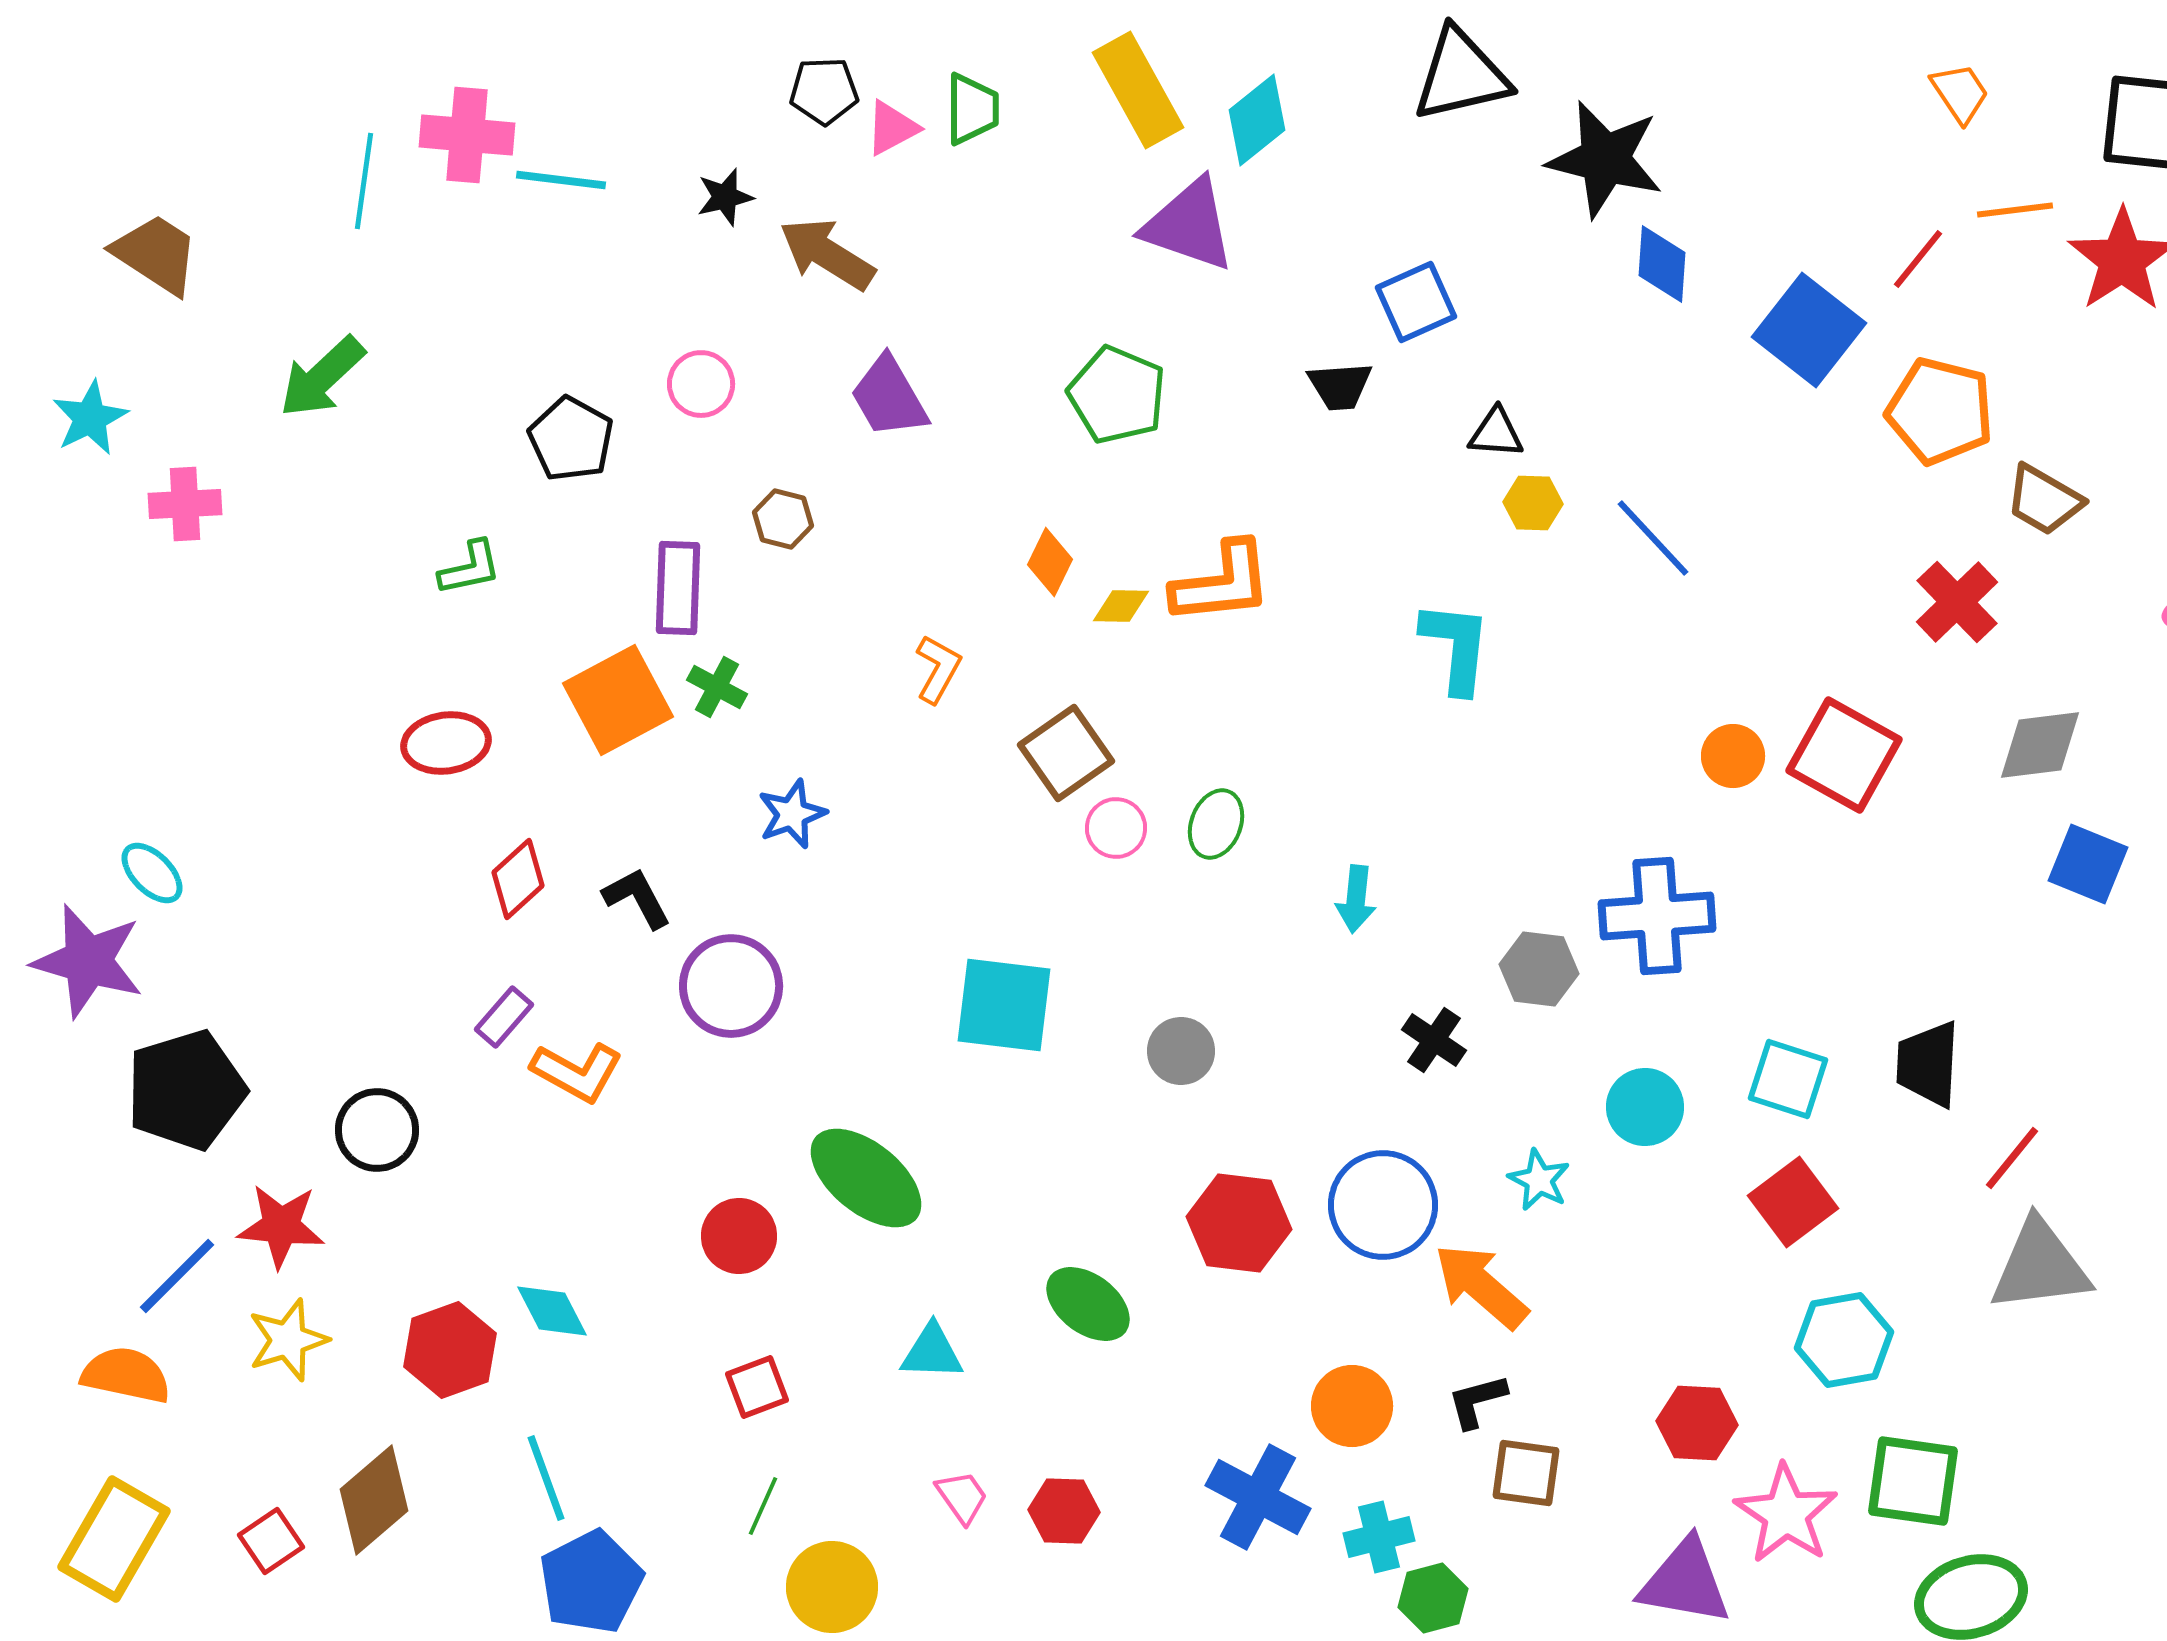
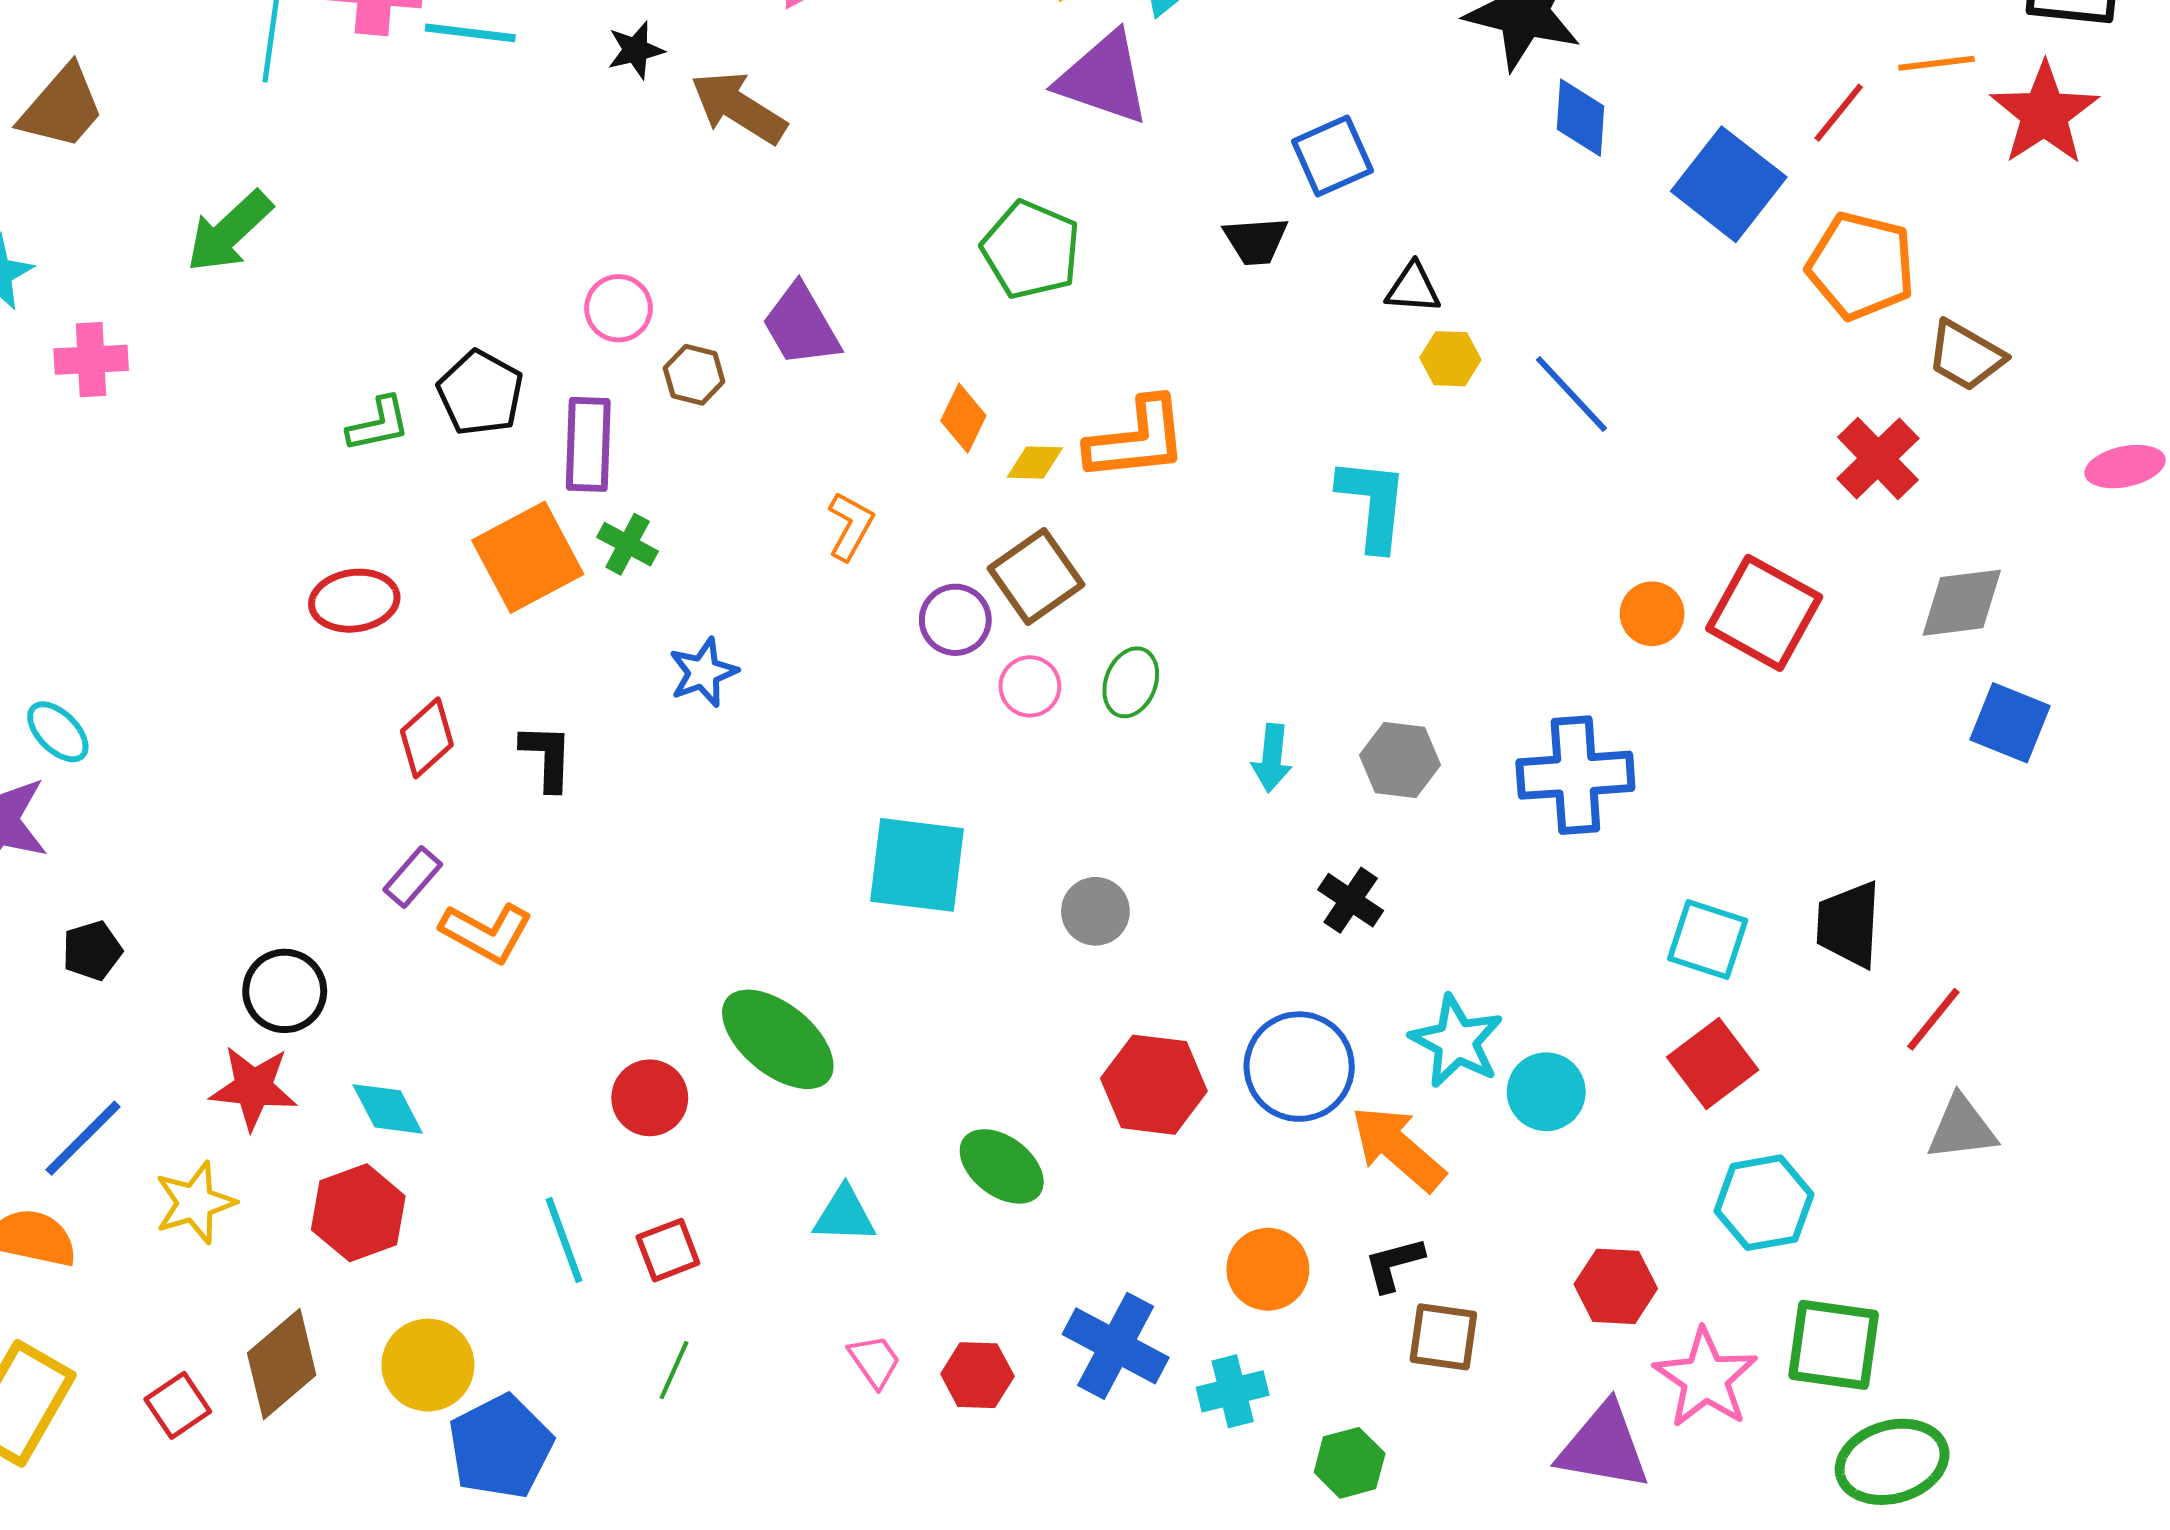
brown trapezoid: (156, 254) -> (62, 108), turned 98
pink circle: (701, 384) -> (618, 308), moved
purple trapezoid: (889, 397) -> (801, 325), moved
black pentagon: (571, 439) -> (480, 393), moved
brown square: (1066, 753) -> (1036, 576), moved
black L-shape: (637, 898) -> (547, 757), turned 30
gray hexagon: (1539, 969) -> (1400, 760), moved
purple circle: (731, 986) -> (955, 620), moved, size x0.7
black pentagon: (186, 1090) -> (92, 951), size x0.5
cyan circle: (1645, 1107) -> (1546, 1092), moved
cyan star: (1539, 1180) -> (1456, 1041), size x1.5
red star: (281, 1226) -> (253, 1088), moved
gray triangle: (2040, 1266) -> (1962, 1128), size x0.7
cyan diamond: (552, 1311) -> (388, 1109), moved
cyan line: (546, 1478) -> (564, 1240), moved
blue cross: (1258, 1497) -> (1116, 1346), moved
cyan cross: (1379, 1537) -> (1233, 1391), moved
yellow circle: (832, 1587) -> (428, 1365), moved

